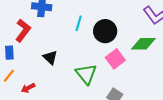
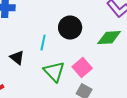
cyan line: (79, 23) -> (43, 43), moved
pink square: (115, 59) -> (82, 68), moved

